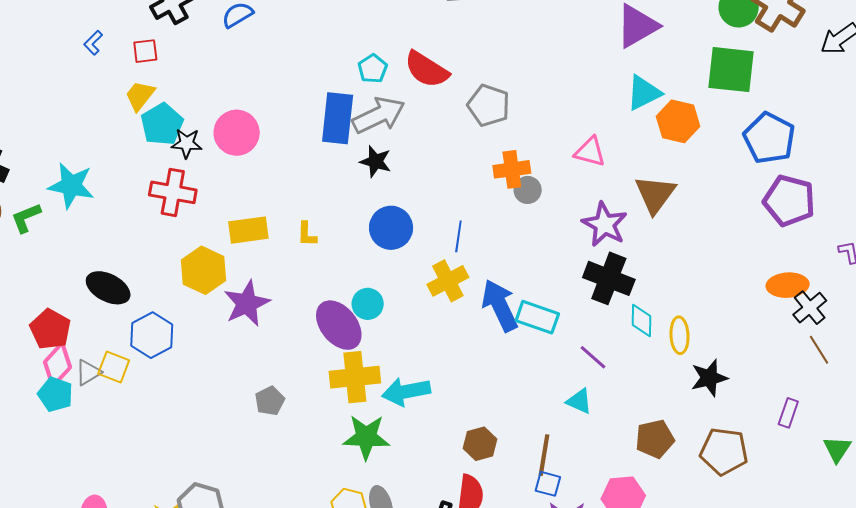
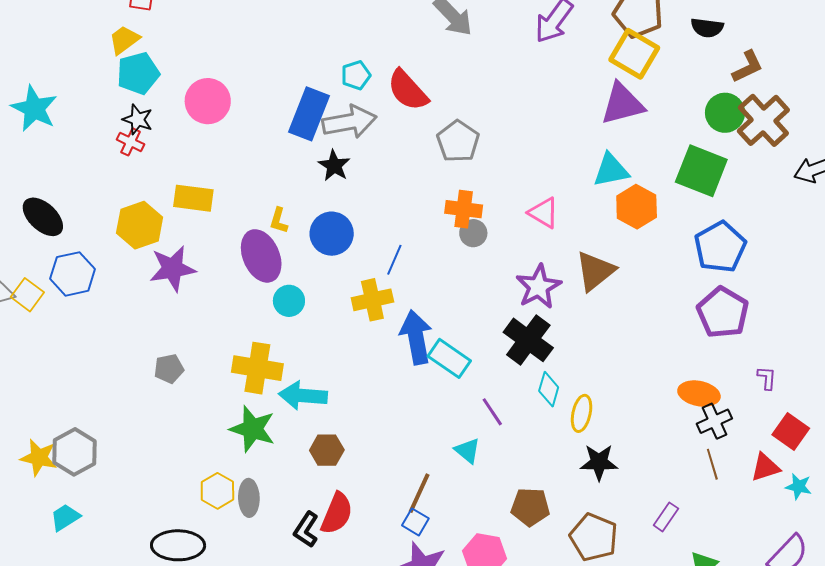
black star: (187, 143) -> (138, 119), moved
red cross: (173, 192) -> (130, 142), size x0.6
yellow L-shape: (307, 234) -> (279, 220), moved
purple ellipse: (339, 325) -> (261, 256), moved
brown hexagon: (480, 444) -> (327, 450), moved

